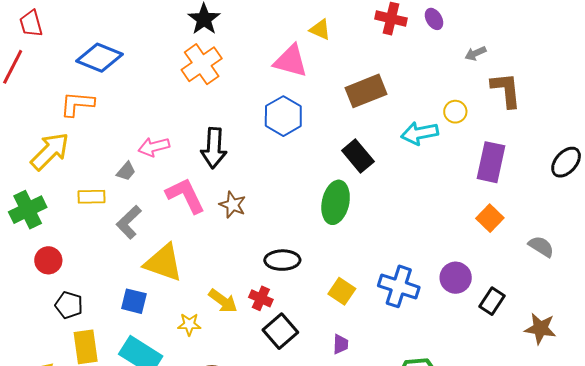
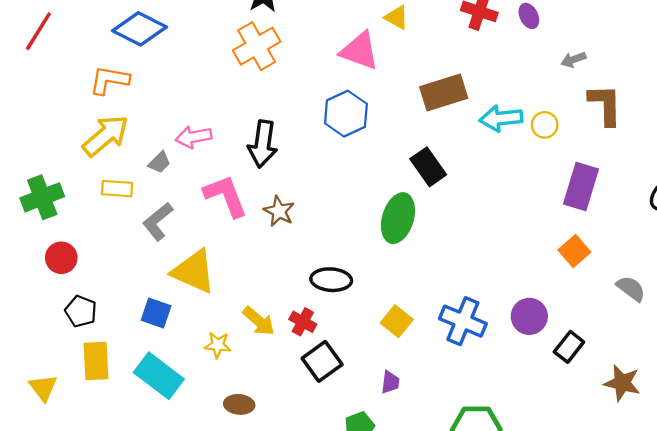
cyan arrow: (420, 133) -> (501, 118), moved
yellow arrow: (50, 151) -> (106, 136), moved

